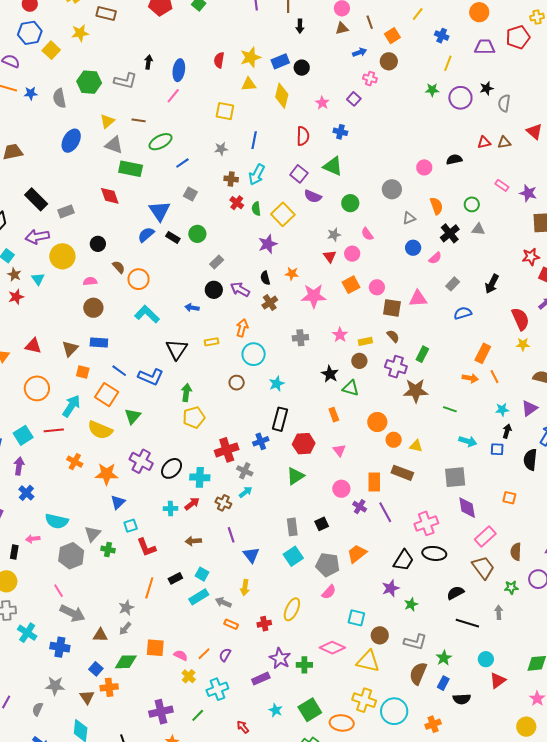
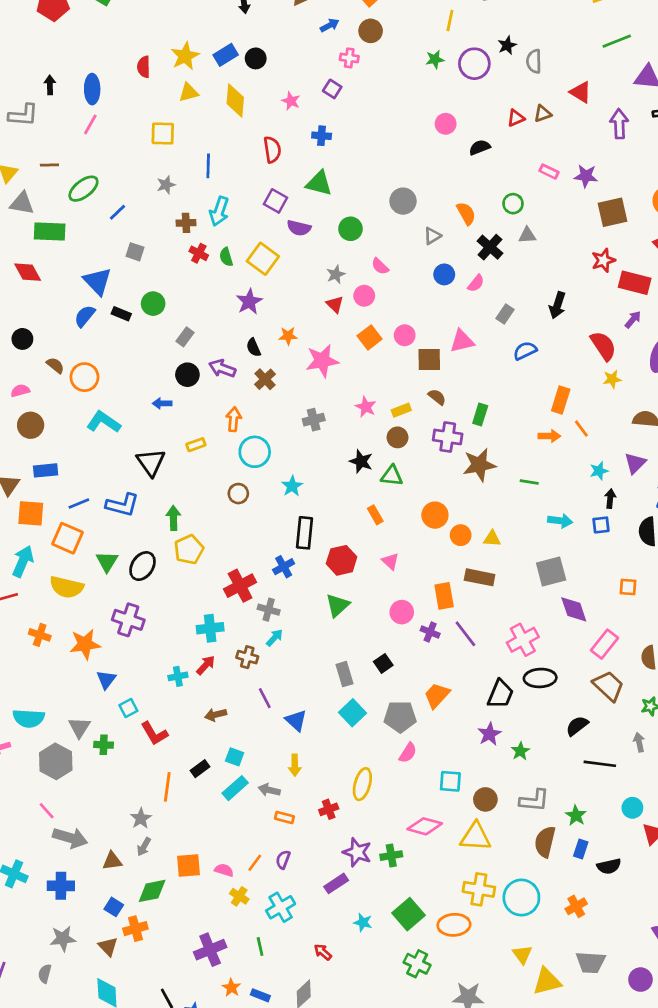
pink circle: (424, 167) -> (446, 124), moved
blue line: (119, 371) -> (79, 504), turned -49
orange square: (83, 372) -> (31, 513), size x1.5
black ellipse: (172, 468) -> (142, 566), moved
green line: (198, 715) -> (260, 947), turned -48

